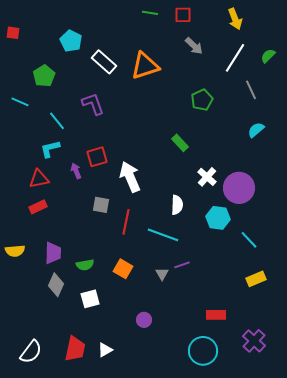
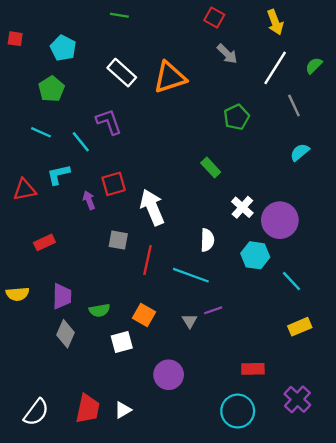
green line: (150, 13) -> (119, 15), moved
red square: (183, 15) -> (214, 18), turned 30
cyan pentagon: (71, 41) -> (63, 48), moved
cyan line: (20, 102) -> (41, 132), moved
cyan line: (57, 121) -> (81, 142), moved
red triangle: (39, 179) -> (25, 190), moved
white square: (90, 299) -> (122, 342), moved
purple circle: (144, 320) -> (169, 375), size x1.6

